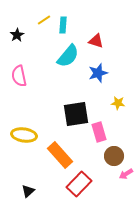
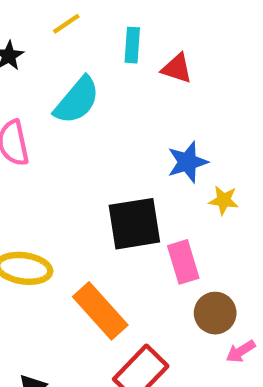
cyan rectangle: (63, 25) -> (132, 45), moved
cyan semicircle: (68, 56) -> (77, 100), moved
blue star: (98, 73) -> (187, 162), moved

